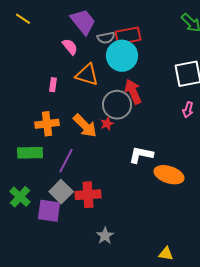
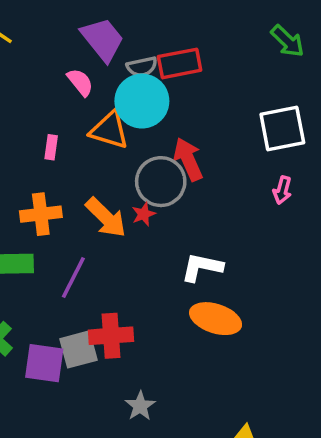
cyan circle: (122, 56) -> (142, 101), moved
orange ellipse: (169, 175) -> (216, 319), moved
gray square: (61, 192) -> (79, 349), moved, turned 30

